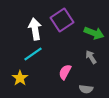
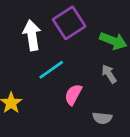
cyan line: (33, 54) -> (51, 70), moved

